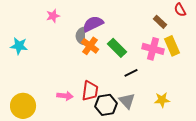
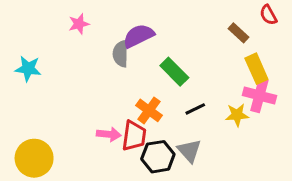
orange cross: (90, 46) -> (149, 110), moved
pink cross: (153, 49) -> (259, 95), moved
pink arrow: (65, 96) -> (109, 134), moved
yellow star: (162, 100) -> (237, 115), moved

